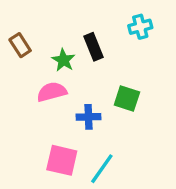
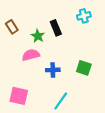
green square: (127, 99) -> (84, 68), moved
pink square: (62, 160) -> (19, 96), moved

